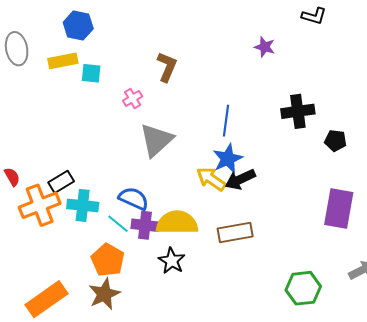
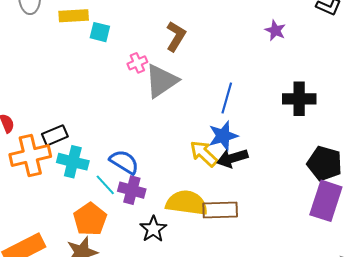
gray triangle: (156, 140) -> (161, 81), moved
black pentagon: (335, 141) -> (325, 163), moved, size x1.6
yellow semicircle: (177, 223) -> (187, 203), moved

